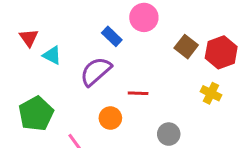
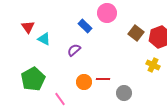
purple semicircle: (96, 71) -> (74, 50), size x0.6
red line: (138, 93) -> (103, 79), moved

